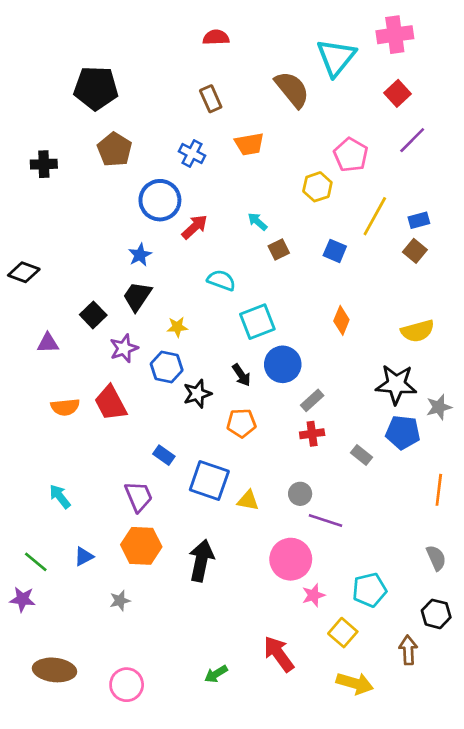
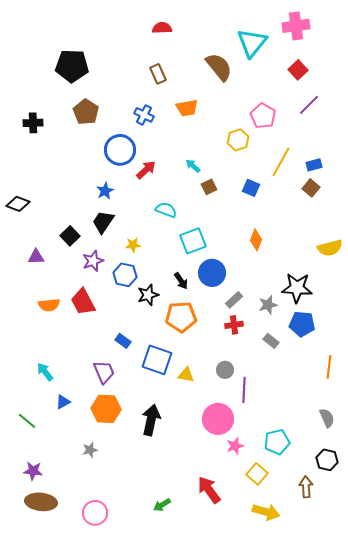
yellow semicircle: (418, 331) -> (330, 248), moved
gray star: (439, 407) -> (268, 305), moved
orange pentagon: (241, 423) -> (181, 317), size x1.4
purple line: (325, 520) -> (244, 390), turned 75
blue triangle: (84, 557) -> (63, 402), moved
purple star: (22, 599) -> (33, 471), moved

